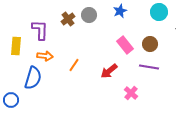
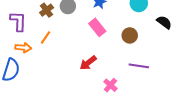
pink rectangle: (125, 45) -> (97, 27), moved
orange line: (74, 65) -> (46, 37), moved
purple line: (149, 67) -> (139, 66), moved

